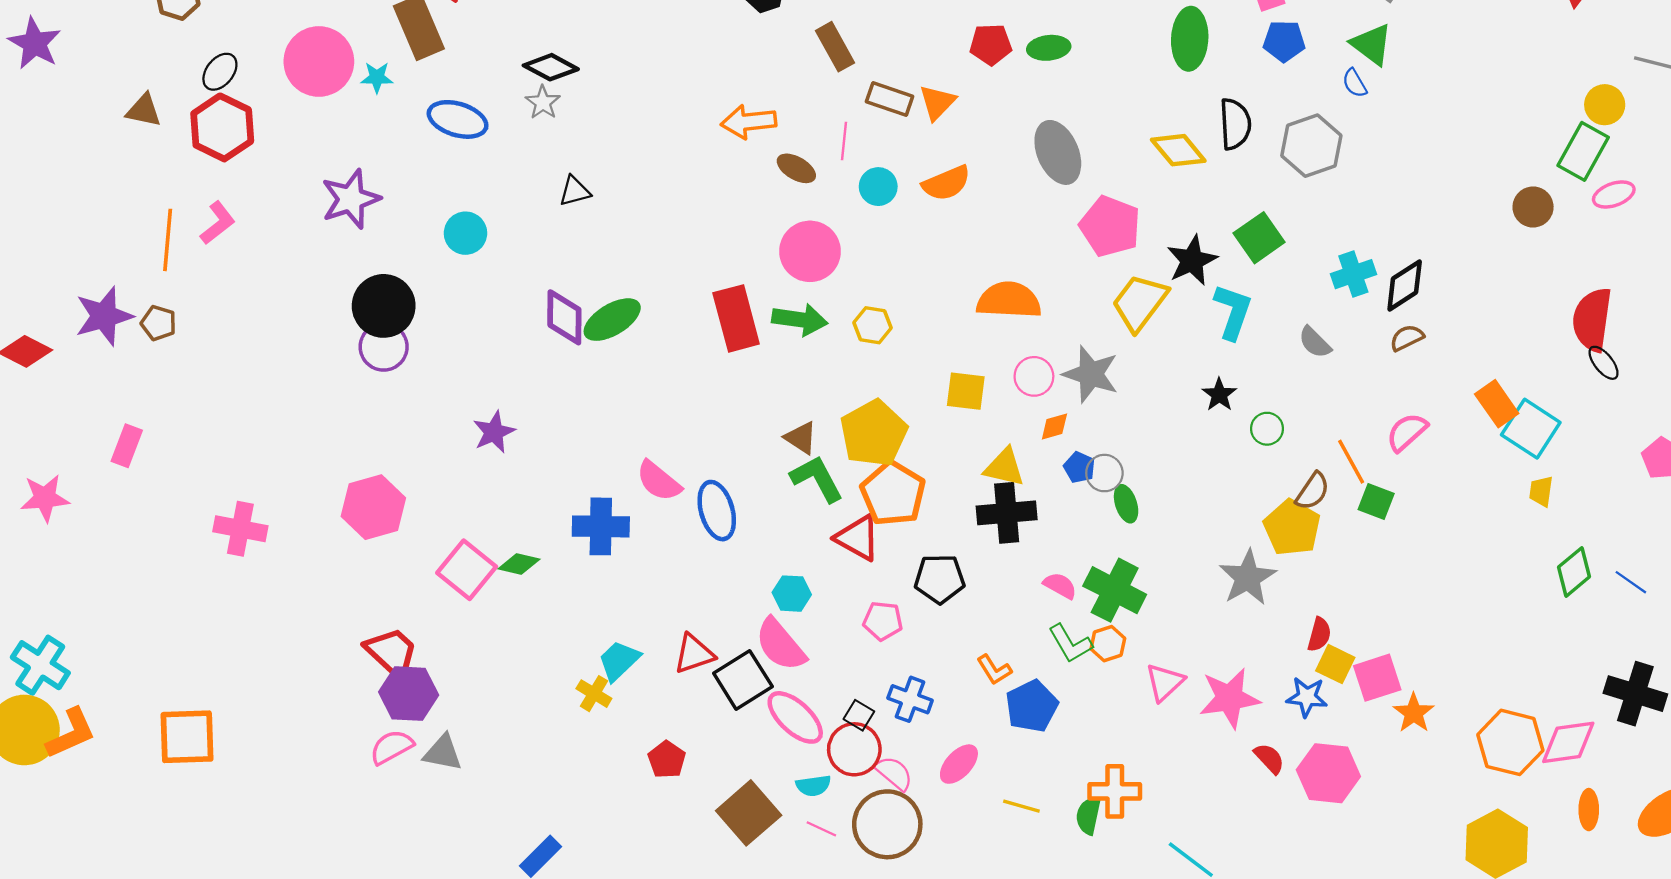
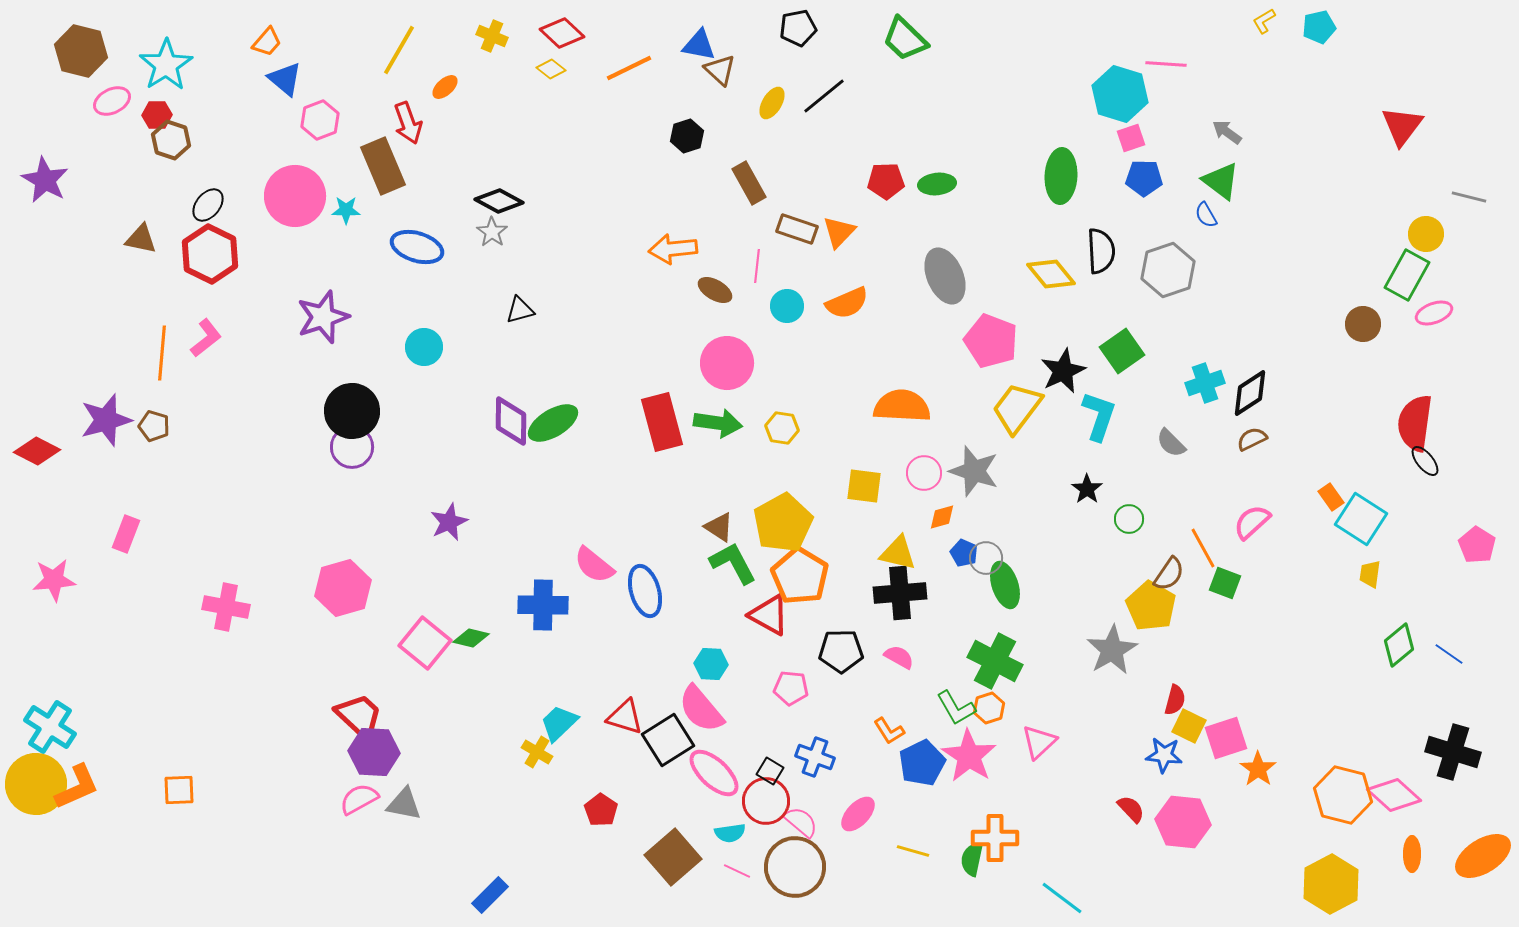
orange rectangle: (1497, 404) -> (1331, 497), size x0.7
green ellipse: (1126, 504) -> (1005, 585), size x1.4
pink semicircle: (1060, 586) -> (899, 657), moved
red triangle: (694, 654) -> (625, 717), turned 36
pink star: (1229, 698) -> (969, 756), moved, turned -30
orange square: (187, 737) -> (179, 790), size x0.6
pink diamond: (1568, 742) -> (1394, 795), turned 50

